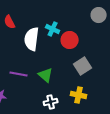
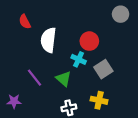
cyan cross: (53, 29) -> (79, 59), moved
purple line: (19, 74) -> (34, 78), turned 42

